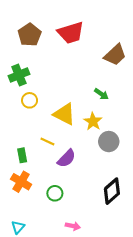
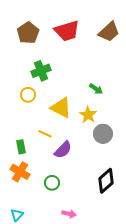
brown trapezoid: (115, 55) -> (109, 32), moved
green cross: (19, 75) -> (41, 71), moved

